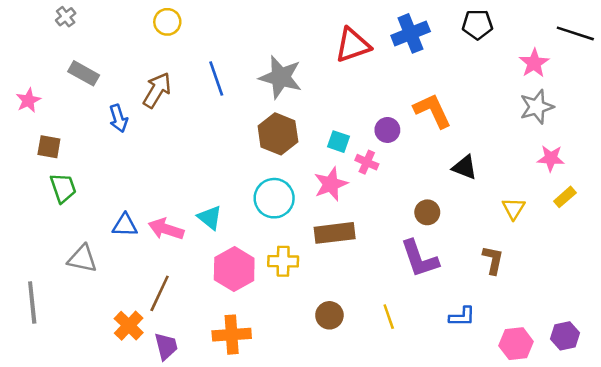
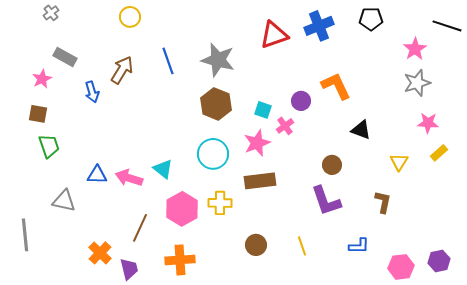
pink star: (28, 100) -> (42, 79), moved
pink cross: (367, 162) -> (285, 126), turned 30
brown line: (160, 293) -> (140, 228), moved

